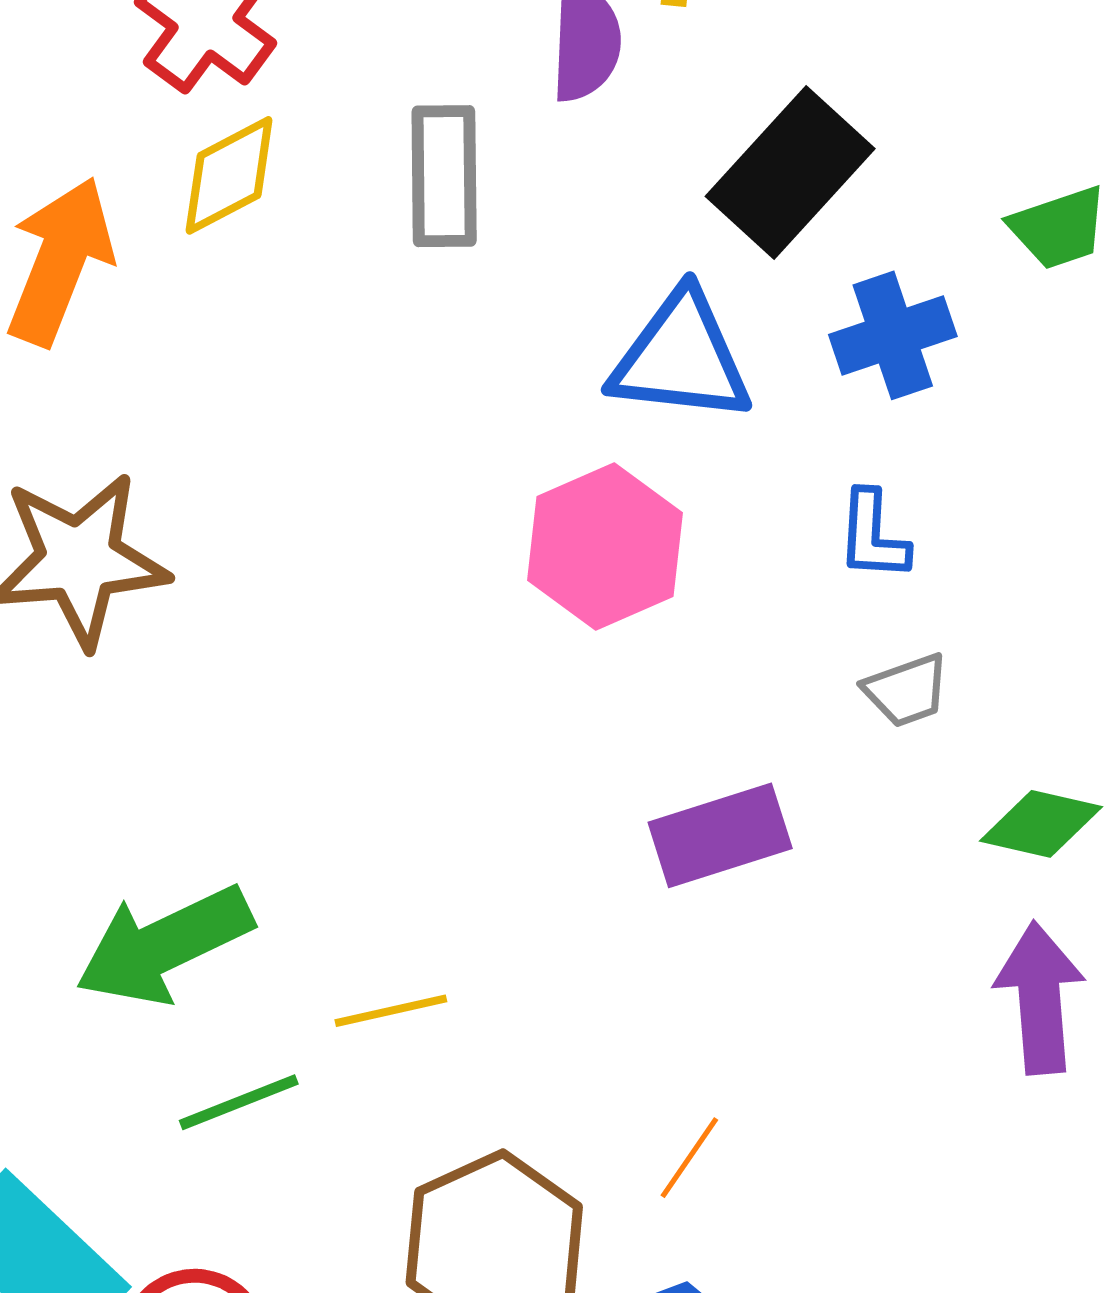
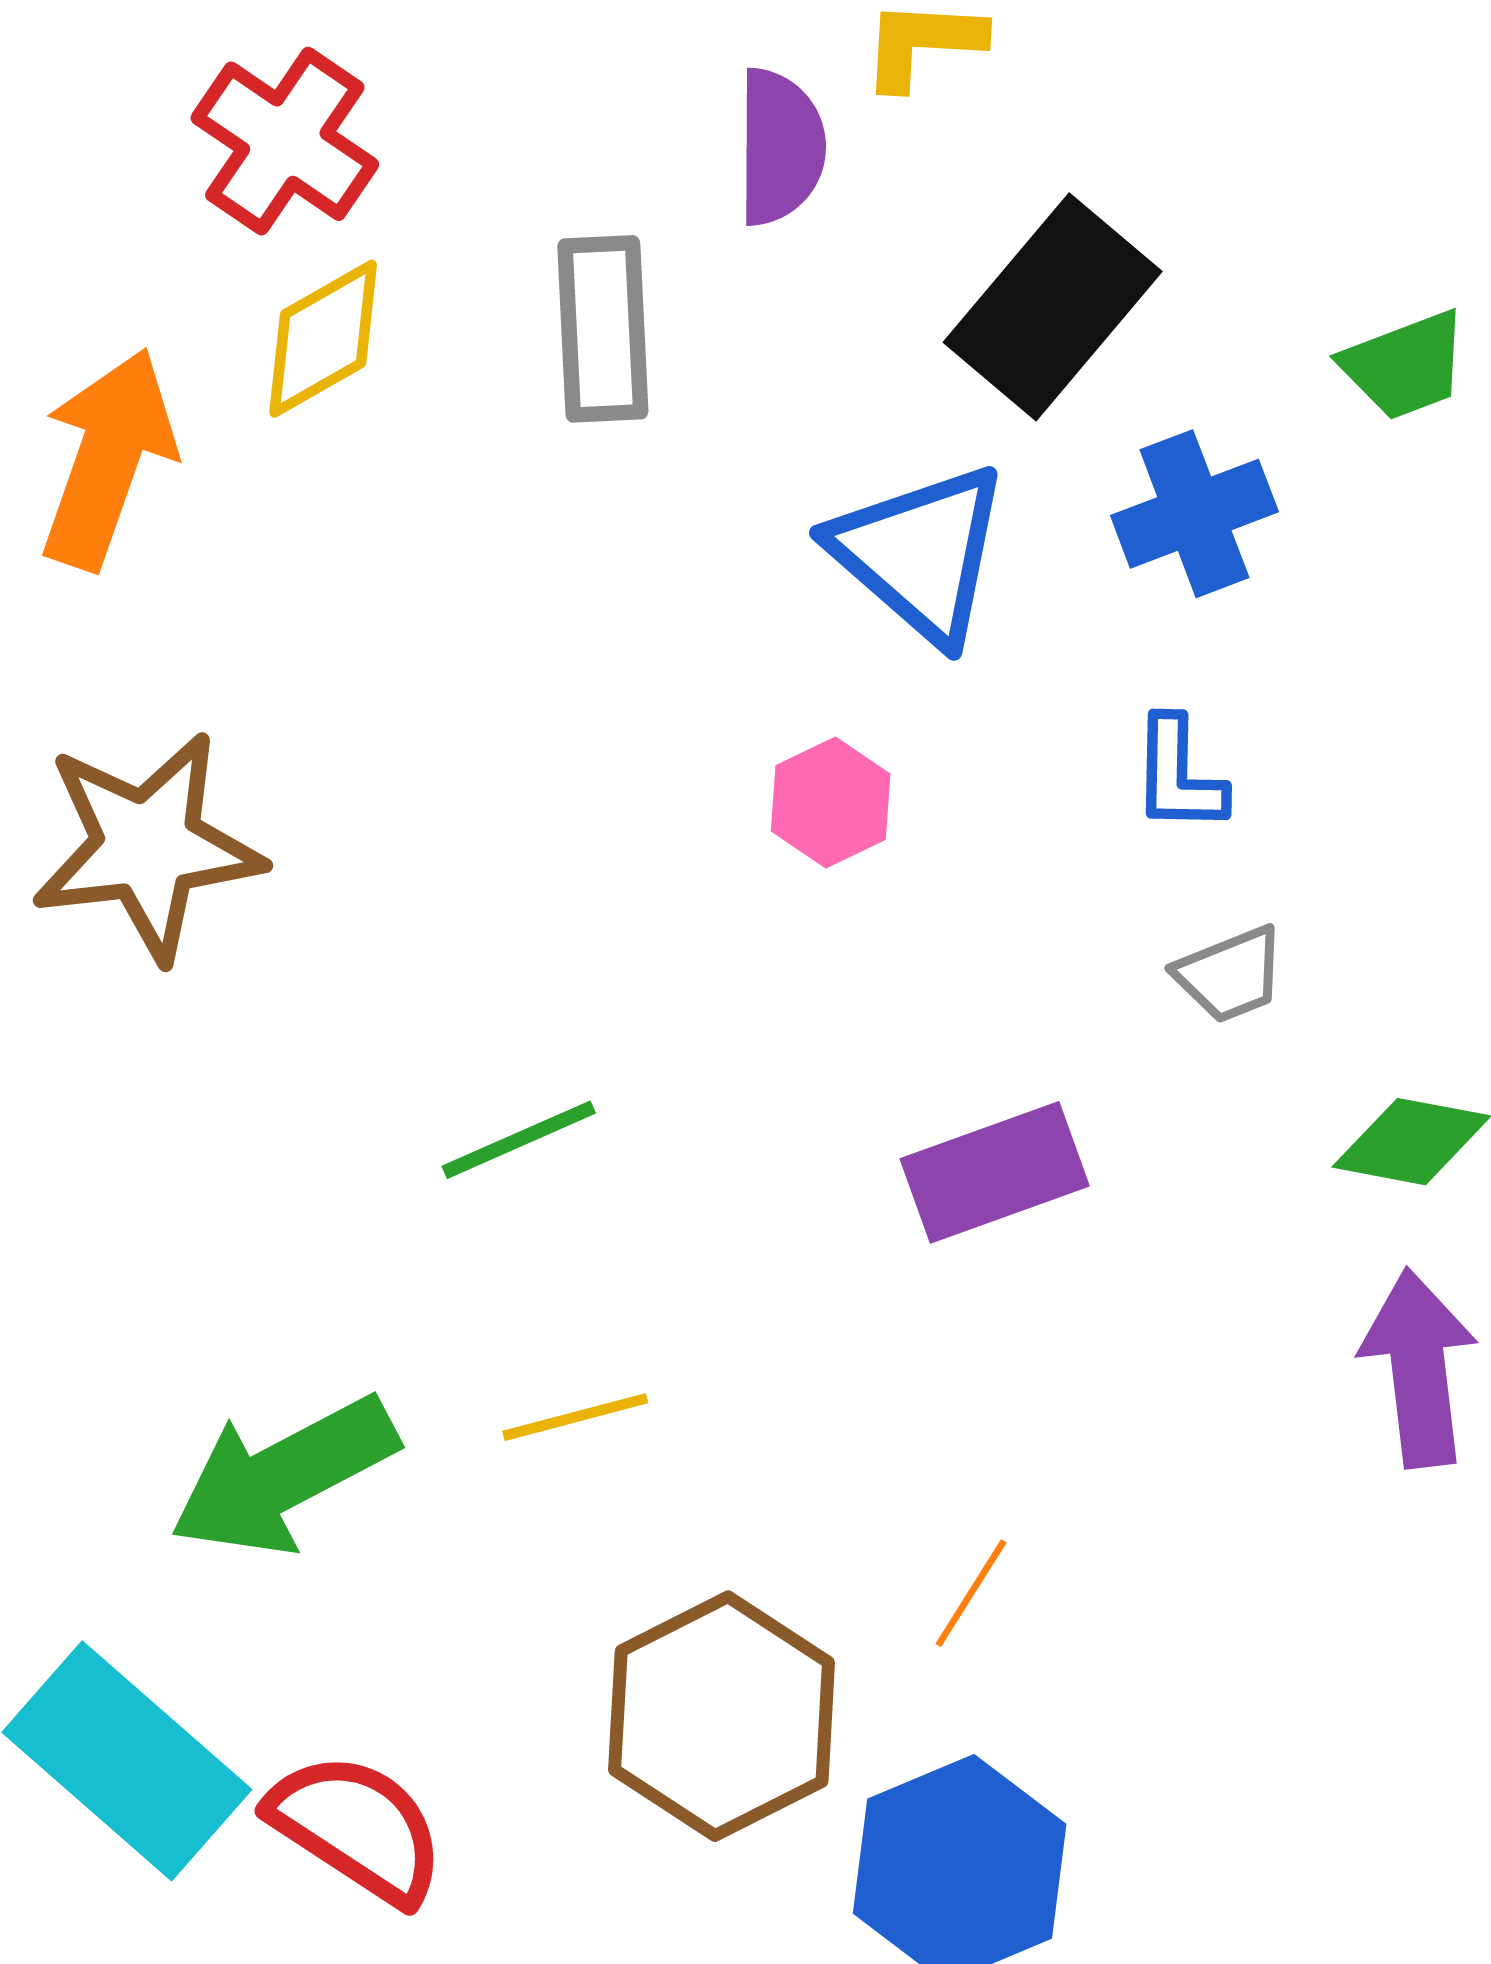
blue triangle: (681, 358) -> (920, 553), turned 37
pink hexagon: (605, 546) -> (831, 803), size x0.6
green arrow: (164, 945) -> (284, 1476), moved
green line: (239, 1102) -> (519, 1140), moved

